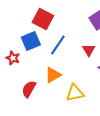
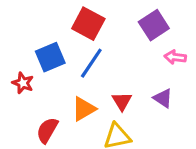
red square: (43, 19) -> (88, 24), moved
red triangle: (89, 50) -> (122, 101), moved

